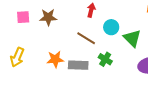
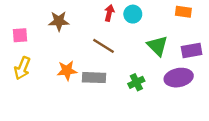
pink square: (23, 17) -> (20, 35), moved
cyan circle: (111, 27) -> (133, 14), moved
green cross: (105, 59) -> (136, 82), moved, turned 32

